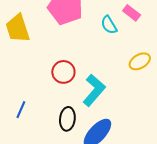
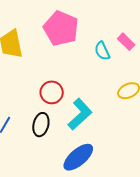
black ellipse: (67, 119) -> (41, 125), moved

